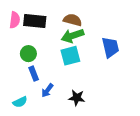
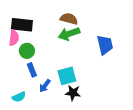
pink semicircle: (15, 20) -> (14, 38), moved
black rectangle: (35, 21) -> (22, 25), moved
cyan square: (70, 56) -> (67, 76), moved

